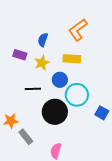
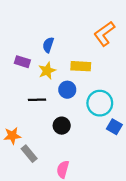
orange L-shape: (78, 30) -> (104, 34), moved
cyan circle: (77, 95) -> (100, 103), moved
black circle: (55, 112) -> (62, 126), size x0.6

